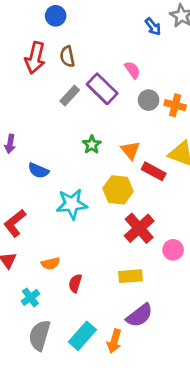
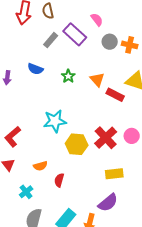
blue semicircle: (38, 170) -> (35, 69), moved
yellow hexagon: (118, 190) -> (77, 144), moved
pink circle: (173, 250) -> (132, 136), moved
yellow rectangle: (130, 276) -> (114, 174), moved

